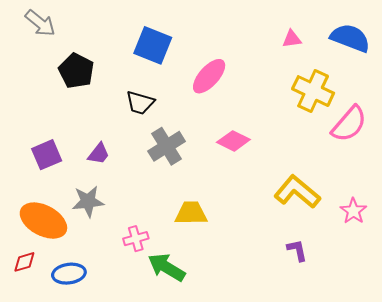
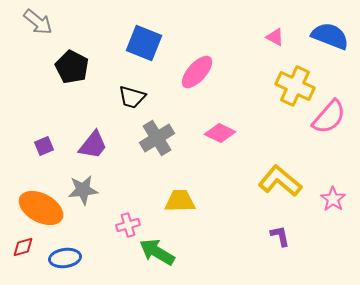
pink triangle: (292, 39) -> (275, 37), turned 36
purple trapezoid: (99, 154) -> (93, 145), size x1.4
purple square: (47, 155) -> (44, 146), size x0.7

